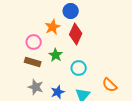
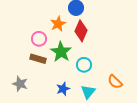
green star: (56, 55) -> (61, 52), size x1.5
gray star: (36, 87) -> (20, 84), moved

